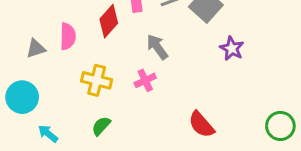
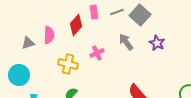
gray arrow: (157, 47) -> (126, 42), moved
pink cross: (145, 80) -> (97, 53), moved

